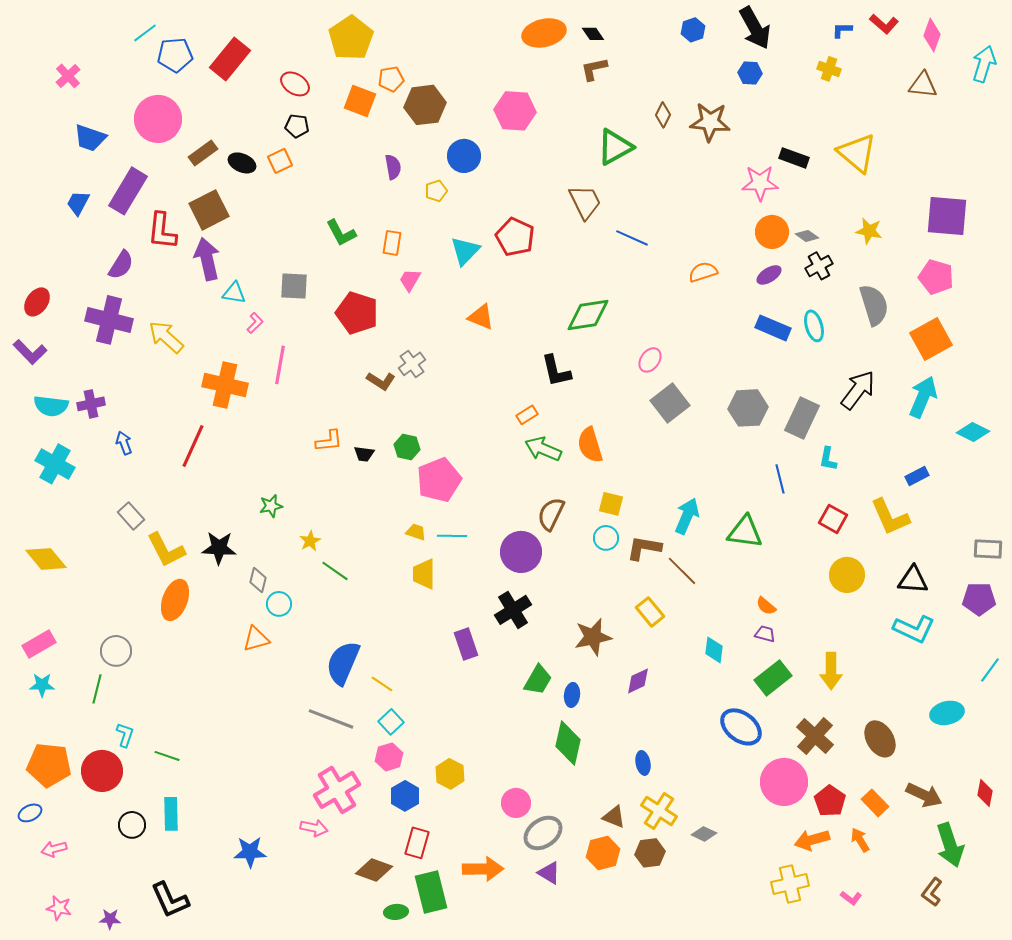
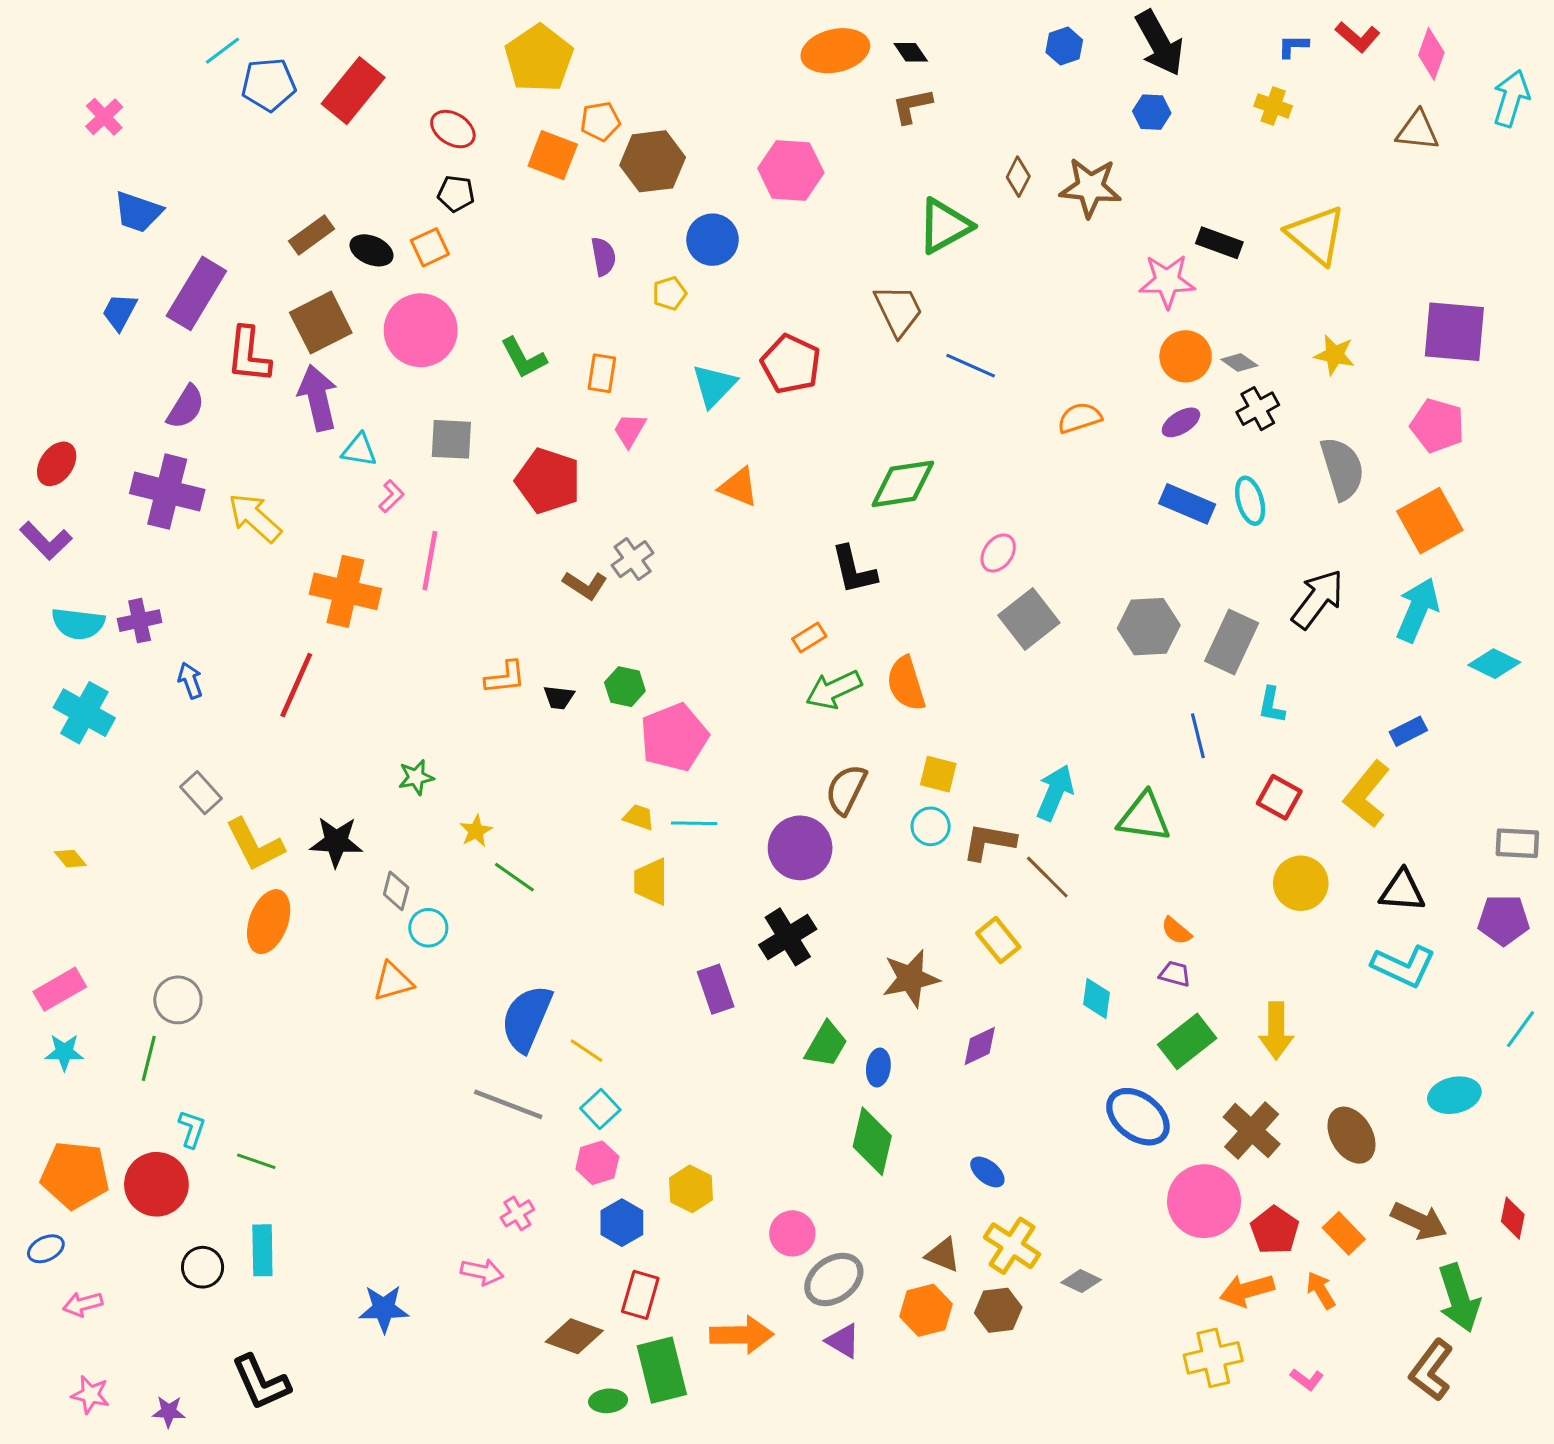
pink circle: (158, 119) -> (421, 330), moved
green arrow: (543, 449) -> (834, 690), turned -48
yellow L-shape: (890, 517) -> (1367, 794), turned 63
yellow diamond: (46, 559) -> (70, 859), size x0.5
blue ellipse: (643, 763) -> (987, 1172), turned -40
pink cross: (337, 790) -> (517, 1213), size x0.5
brown L-shape: (932, 892) -> (1431, 1370), size x1.4

